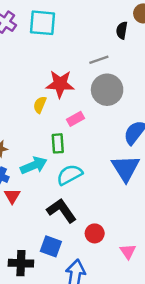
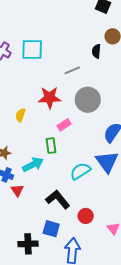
gray line: (99, 60) -> (72, 70), moved
yellow semicircle: (40, 105) -> (20, 115), moved
cyan semicircle: (70, 175) -> (80, 171), moved

